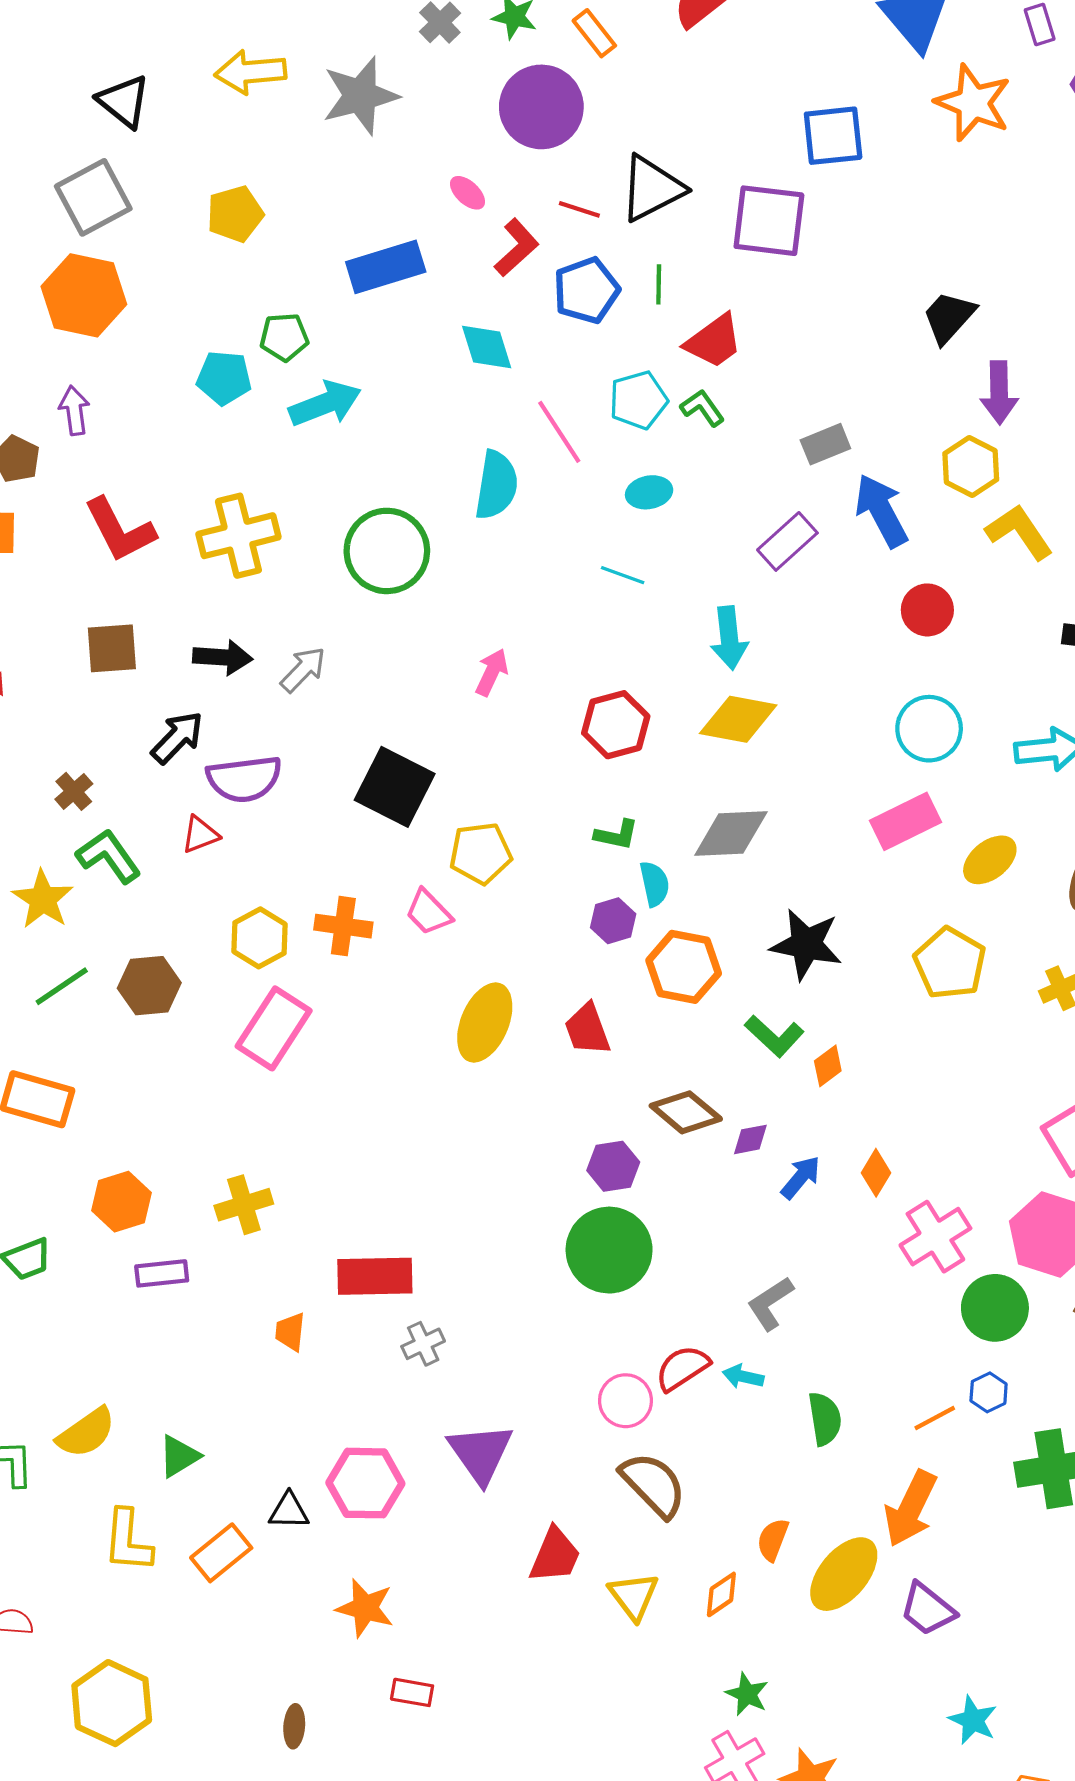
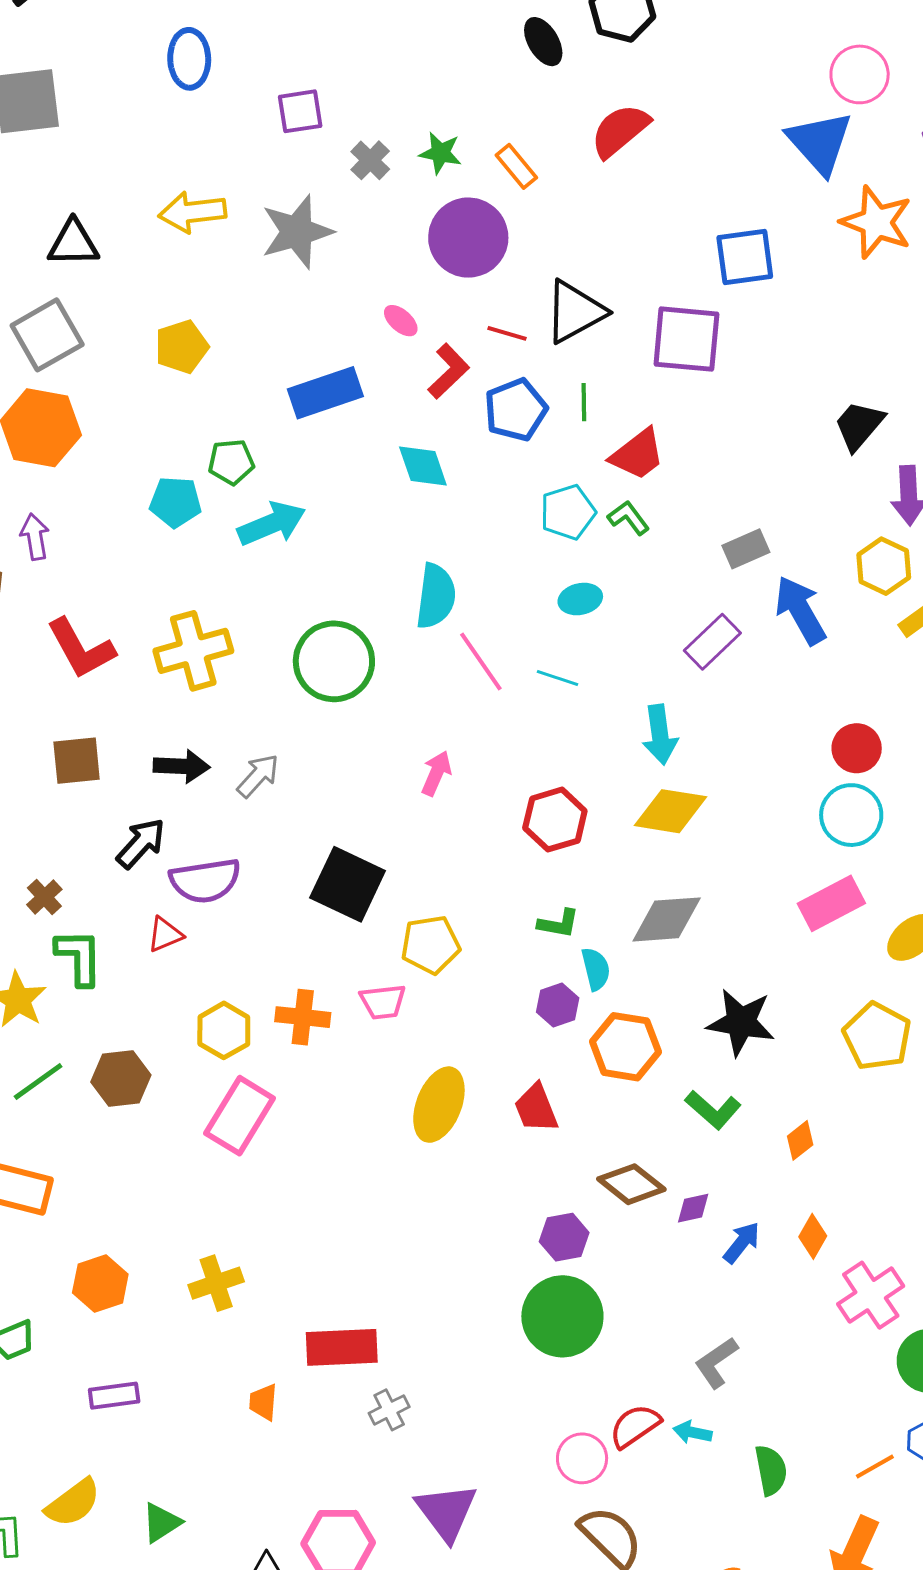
black triangle: (124, 101) -> (73, 243), turned -38
pink line: (559, 432) -> (481, 661), moved
red circle: (927, 610) -> (857, 748), moved
green L-shape: (109, 856) -> (79, 957), turned 36
pink trapezoid: (429, 912) -> (383, 1002), turned -51
orange diamond: (828, 1066) -> (800, 1140), moved
purple rectangle: (162, 1273) -> (114, 1396), moved

